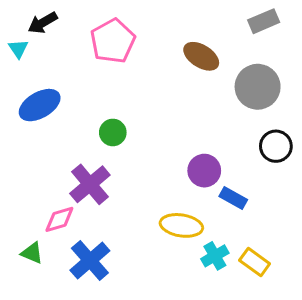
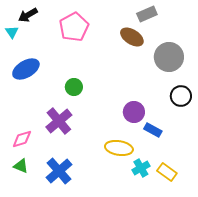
gray rectangle: (264, 21) -> (147, 14), moved
pink diamond: (59, 219) -> (22, 139), moved

